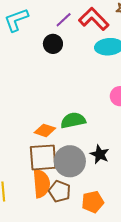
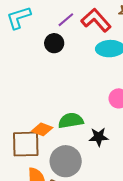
black star: (100, 154) -> (99, 137), moved, turned -30
brown square: (43, 157) -> (26, 144), moved

